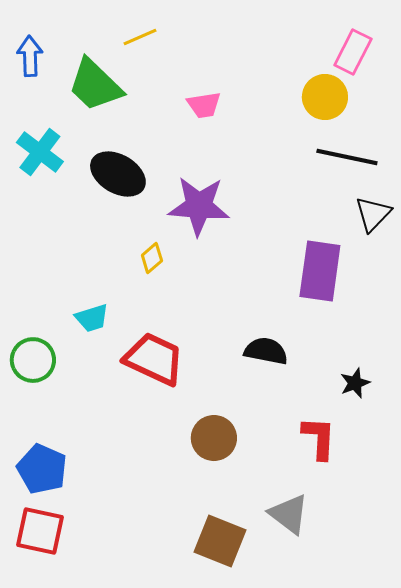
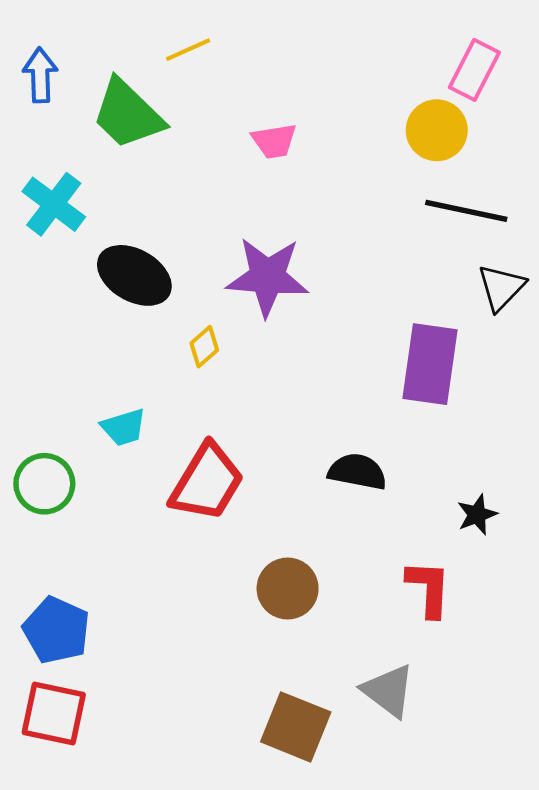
black ellipse: (118, 174) -> (134, 275), moved
red trapezoid: (154, 359) -> (207, 482), turned 96

